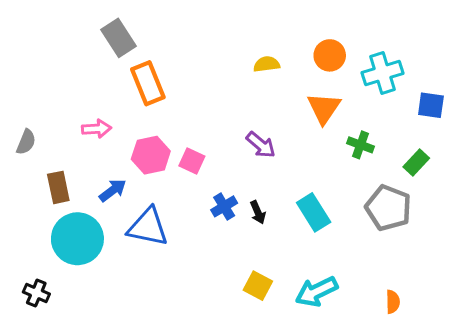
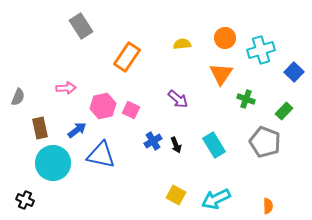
orange rectangle: (148, 83) -> (127, 57), moved, turned 56
blue square: (431, 105) -> (294, 72), turned 36

